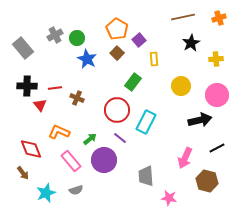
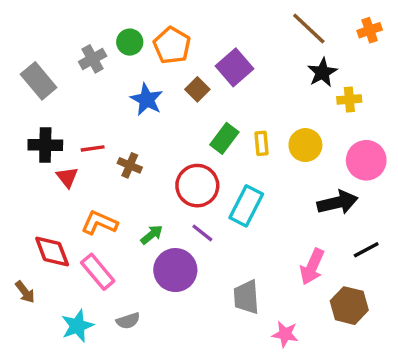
brown line: (183, 17) -> (309, 29), turned 55
orange pentagon: (117, 29) -> (172, 45), moved
green circle: (77, 38) -> (130, 42), moved
purple square: (139, 40) -> (234, 67), size x1.5
yellow rectangle: (154, 59) -> (261, 143), moved
yellow cross: (216, 59) -> (349, 99), moved
pink rectangle: (71, 161) -> (98, 272), moved
brown arrow: (23, 173) -> (25, 292), moved

